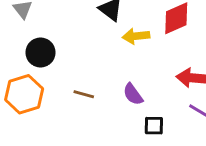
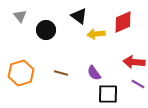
black circle: (40, 52) -> (46, 30), moved
black square: (154, 126) -> (108, 94), size x1.5

